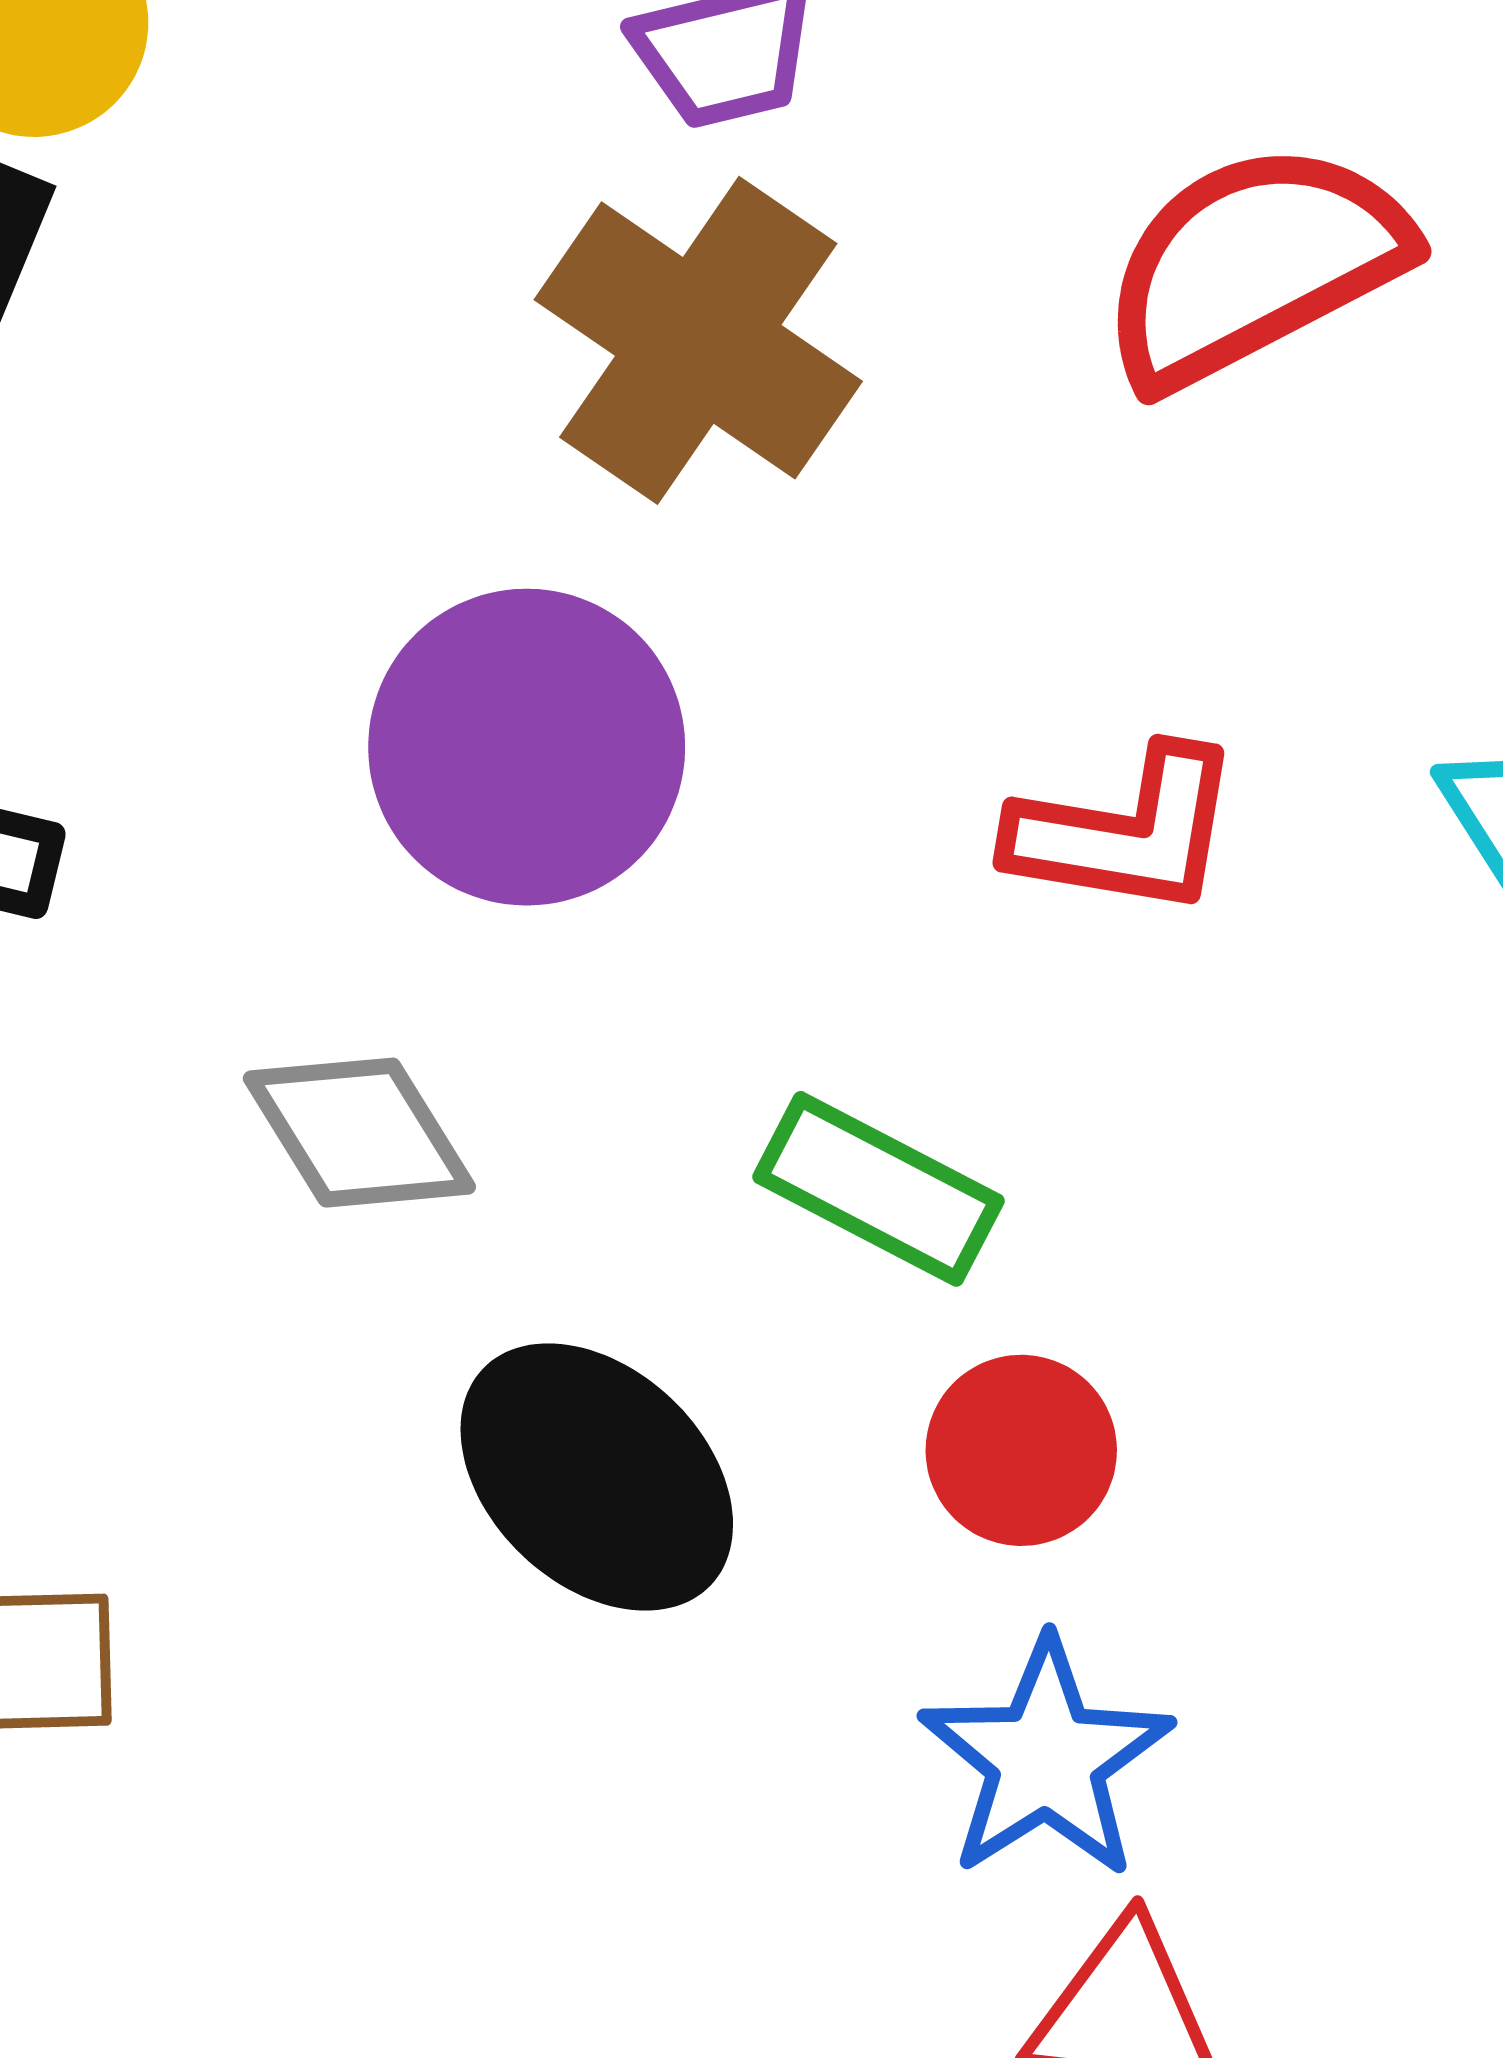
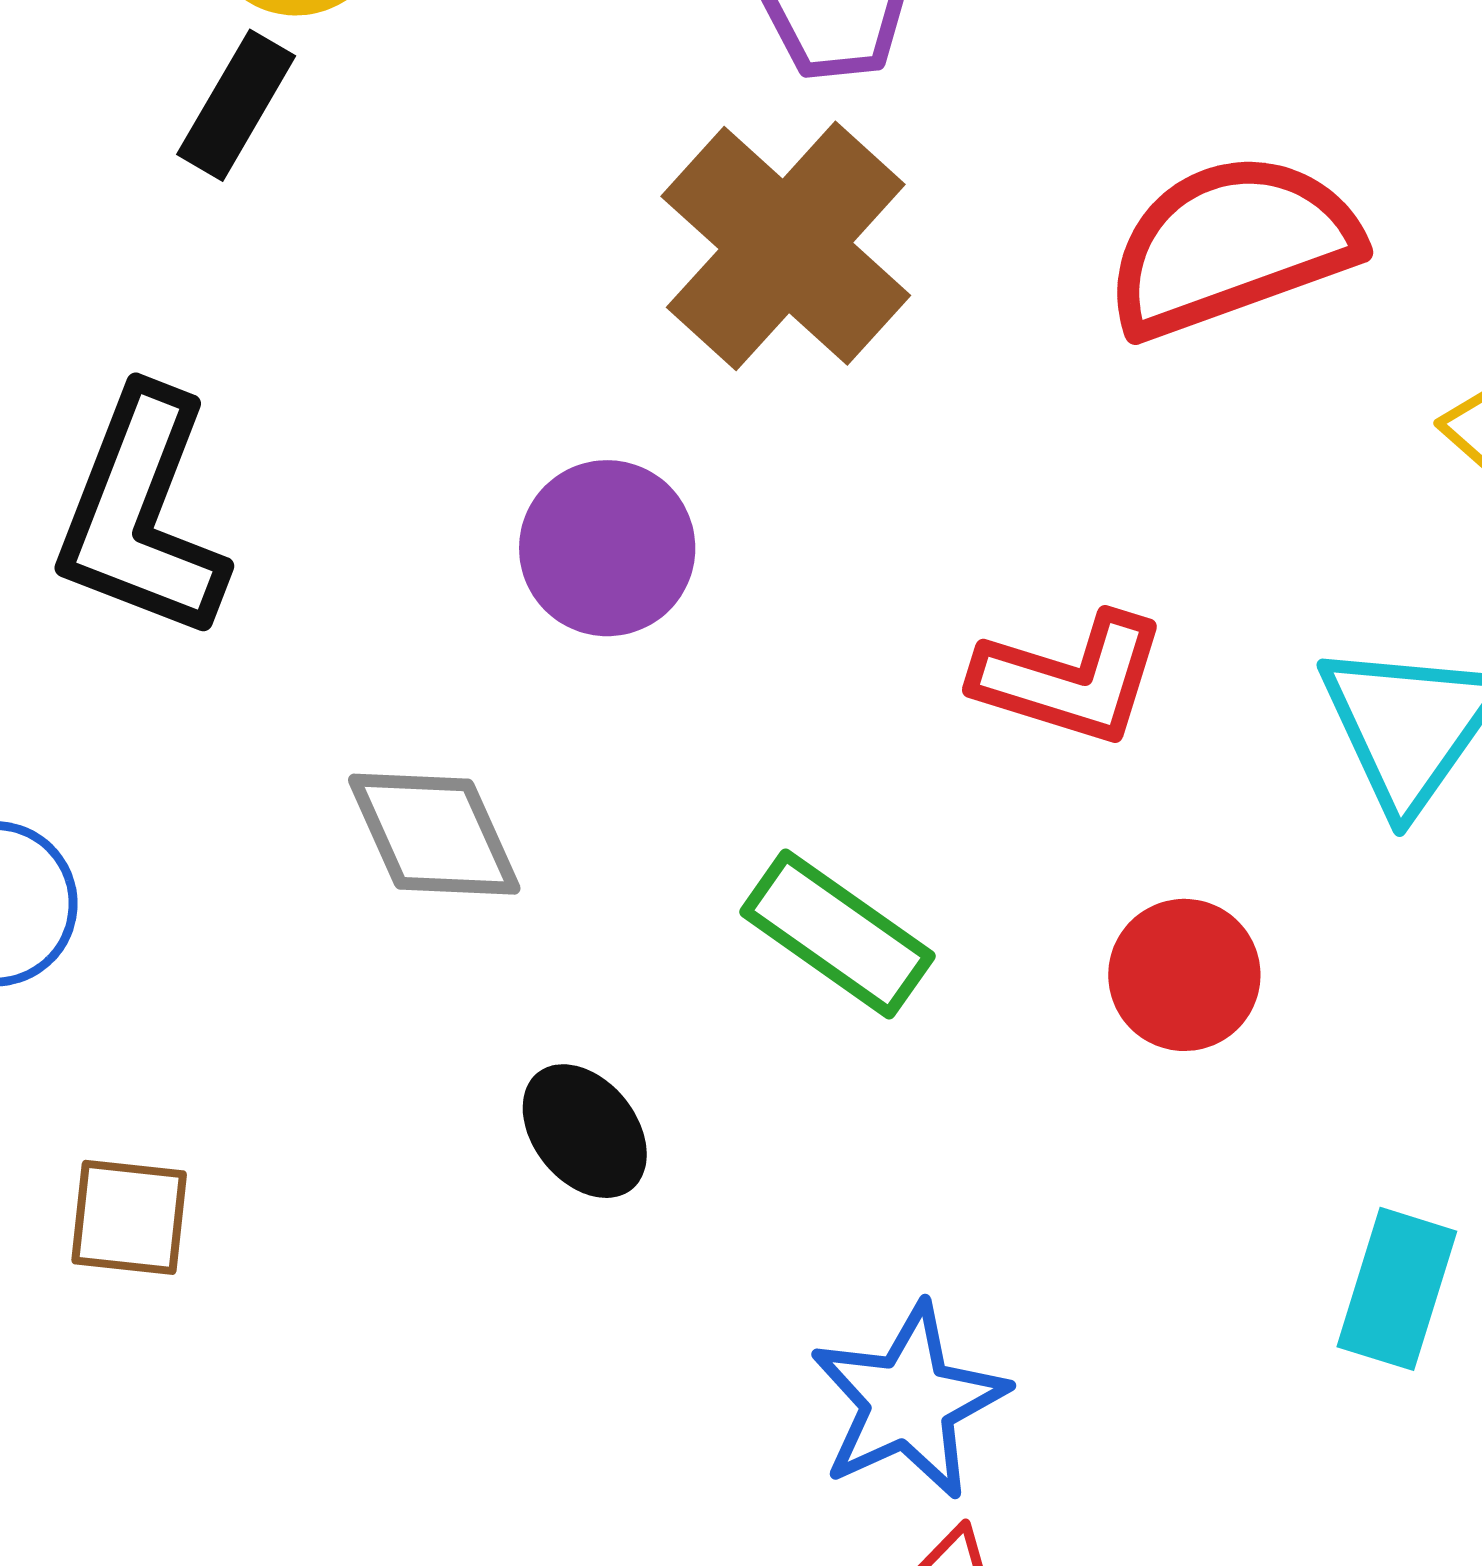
purple circle: (527, 747) -> (607, 548), size x0.7
red circle: (1021, 1450) -> (1184, 975), moved
black ellipse: (597, 1477) -> (585, 1131), size x0.6

